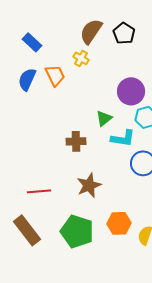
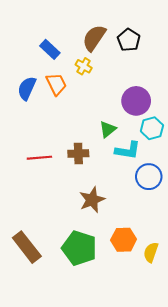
blue rectangle: (32, 42) -> (50, 49), moved
red line: (39, 191) -> (39, 158), moved

